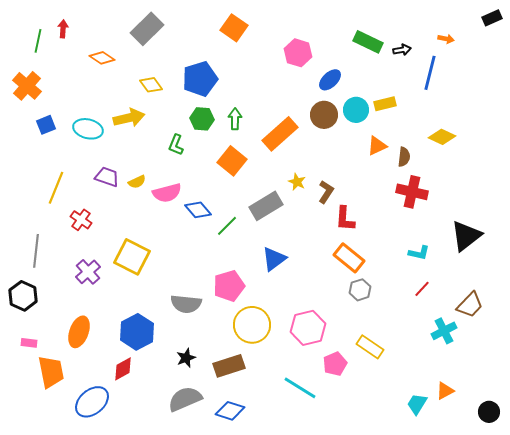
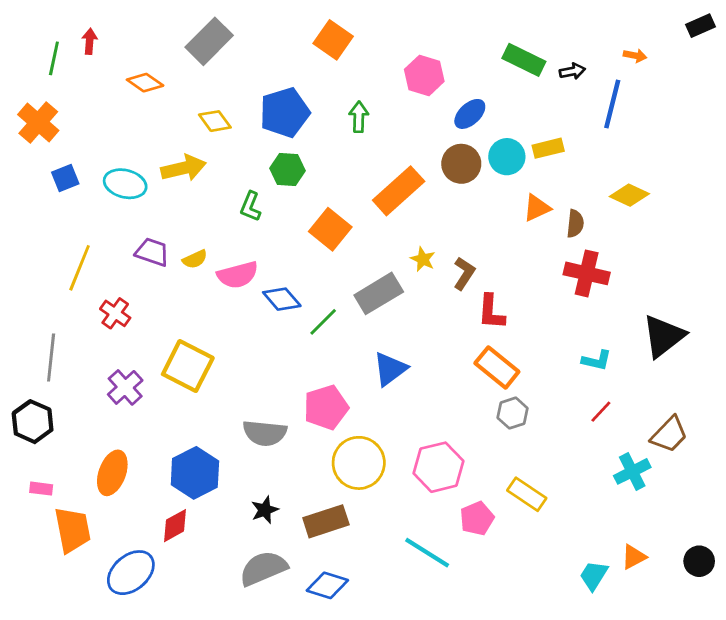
green arrow: (235, 119) -> (359, 117), moved
black circle: (489, 412) -> (699, 561), moved

